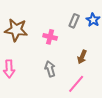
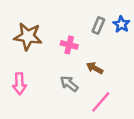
brown arrow: (82, 57) -> (95, 68), moved, turned 96
gray arrow: (50, 69) -> (69, 84), turned -35

